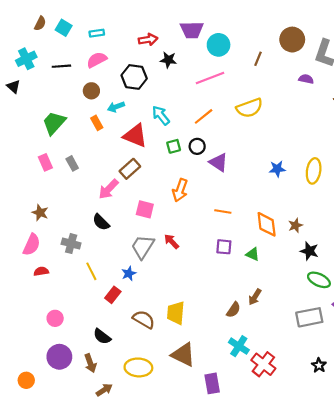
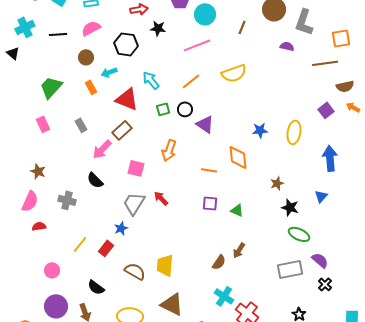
gray rectangle: (72, 163) -> (81, 125), moved
orange diamond: (267, 224) -> (238, 157), moved
yellow line: (91, 271) -> (80, 244), moved, turned 66

